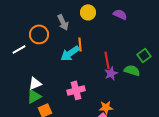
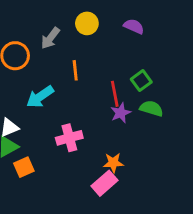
gray arrow: (63, 22) -> (50, 38), turned 63
cyan arrow: (70, 53) -> (40, 97), moved
green square: (144, 55) -> (141, 81), moved

